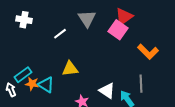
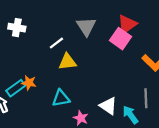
yellow triangle: (70, 69) -> (68, 62), moved
orange star: (32, 84) -> (29, 83), moved
cyan triangle: (46, 85) -> (61, 98), moved, turned -42

